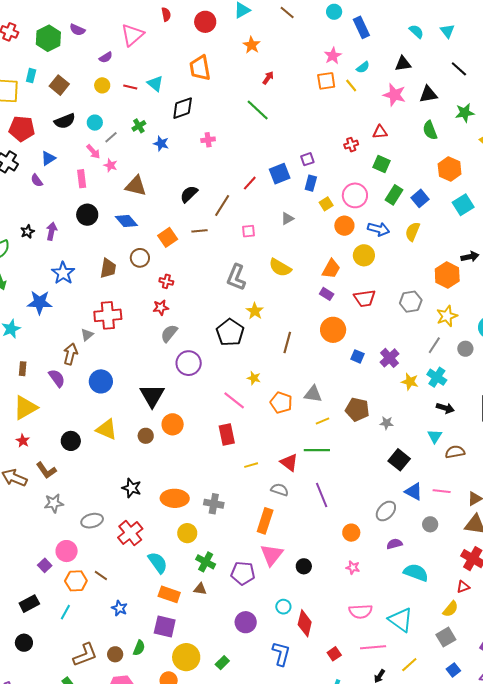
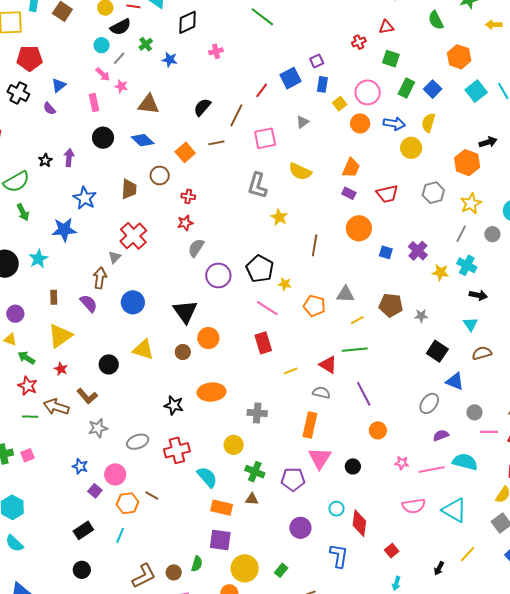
black semicircle: (65, 121) -> (121, 27), moved
pink square: (249, 231) -> (265, 138), size x1.6
yellow circle: (364, 255) -> (411, 148), moved
red cross: (108, 315) -> (133, 236), turned -32
black pentagon: (230, 332) -> (260, 269), moved
brown semicircle: (455, 452) -> (482, 353), moved
pink line: (442, 491) -> (489, 432), moved
orange ellipse: (175, 498) -> (211, 392), moved
red cross: (130, 533) -> (177, 450), turned 30
orange circle: (351, 533) -> (378, 430), moved
blue star: (119, 608) -> (80, 466), moved
pink line: (373, 647) -> (432, 470), moved

